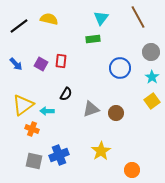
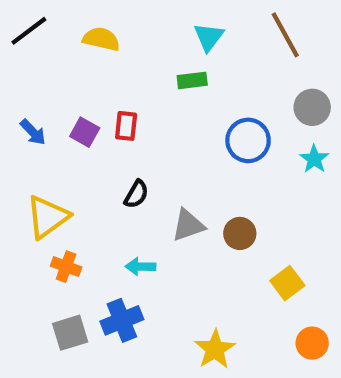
black line: (19, 26) -> (29, 31), moved
yellow square: (152, 101) -> (287, 283), moved
cyan arrow: (47, 111) -> (141, 267), moved
yellow star: (101, 151) -> (215, 349), moved
gray square: (34, 161) -> (70, 333), turned -30
orange circle: (132, 170) -> (312, 343), moved

